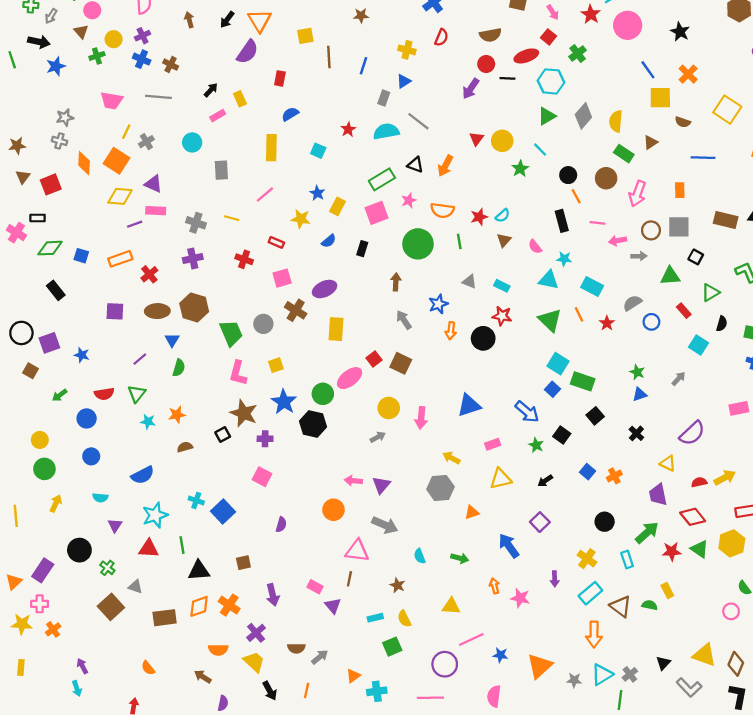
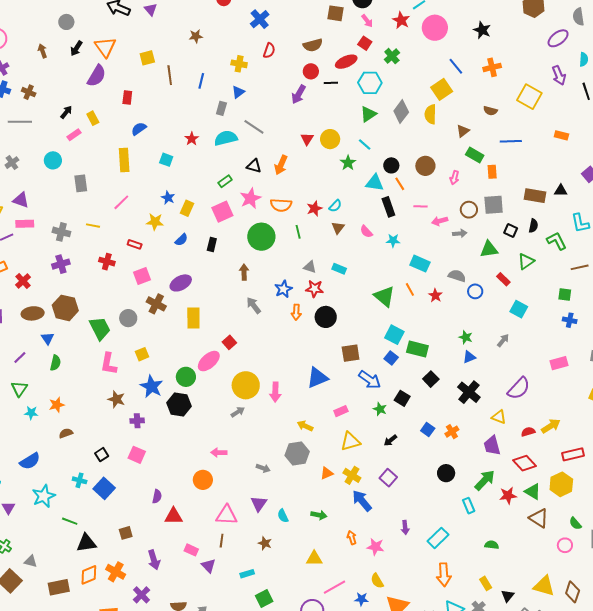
orange cross: (688, 74) -> (492, 67), turned 36
yellow square: (660, 98) -> (442, 89), moved, turned -30
green rectangle: (624, 154) -> (475, 155), moved
green rectangle: (382, 179) -> (225, 181), size x0.6
pink arrow: (637, 194) -> (454, 178), size x0.6
pink star: (409, 200) -> (250, 198), size x1.5
cyan triangle: (549, 280) -> (375, 183), moved
gray semicircle: (632, 303) -> (457, 276), turned 54
red star: (502, 316) -> (315, 289), moved
black semicircle: (722, 324) -> (533, 226), moved
brown square: (401, 363) -> (351, 353), moved, turned -30
yellow circle: (389, 408) -> (246, 385), size x1.4
brown star: (244, 413) -> (116, 399), size x0.7
black cross: (636, 433) -> (469, 392), size x1.6
black square: (223, 434) -> (102, 455), moved
purple triangle: (381, 485) -> (259, 504), moved
gray arrow: (385, 525) -> (263, 468), moved, size x0.6
green line: (182, 545) -> (70, 521), turned -56
red triangle: (149, 549) -> (174, 516), moved
yellow cross: (587, 559) -> (352, 475), moved
yellow rectangle: (667, 591) -> (486, 583), moved
brown triangle: (621, 606) -> (539, 518), moved
yellow semicircle: (404, 619) -> (377, 581), moved

